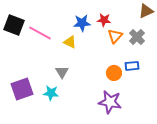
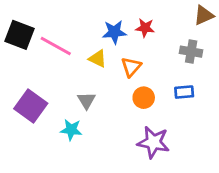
orange triangle: (115, 36) -> (131, 67), moved
gray cross: (137, 37) -> (191, 52), turned -35
orange circle: (114, 73) -> (144, 98), moved
purple square: (22, 89) -> (31, 106), moved, turned -35

